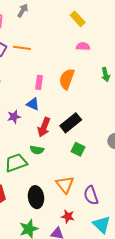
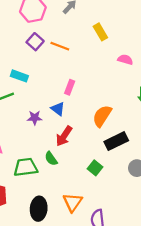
yellow rectangle: (78, 19) -> (100, 32), moved
orange semicircle: (67, 79) -> (102, 116), moved
black rectangle: (71, 123) -> (116, 141), moved
green semicircle: (37, 150) -> (51, 159), turned 32

